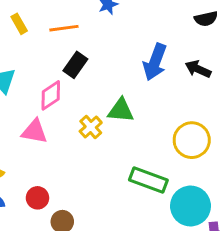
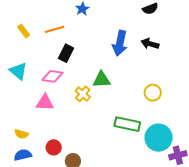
pink diamond: (51, 95) -> (52, 76), turned 50
yellow circle: (192, 140) -> (153, 93), size x0.7

